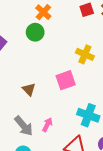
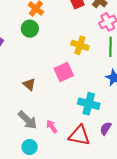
pink arrow: (47, 125) -> (52, 126), moved, turned -56

